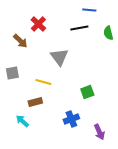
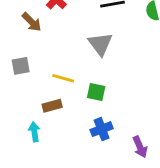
gray triangle: (59, 57) -> (100, 44), moved
green square: (87, 92) -> (96, 92), moved, turned 32
cyan arrow: (22, 121) -> (34, 132), turned 40

